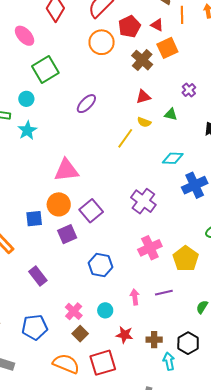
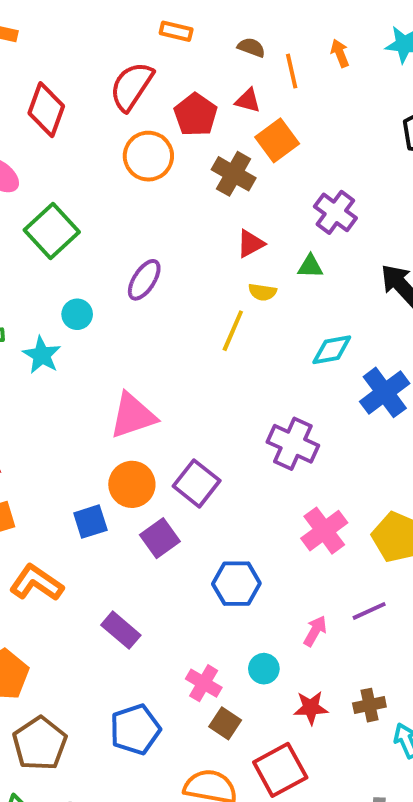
purple cross: (189, 90) -> (335, 212), size x1.5
cyan circle: (26, 99) -> (77, 314), moved
pink arrow: (135, 297) -> (315, 631), turned 49

